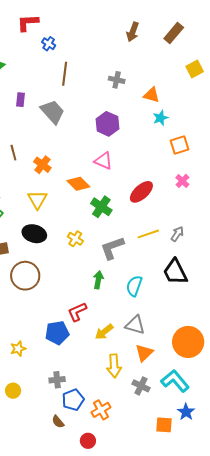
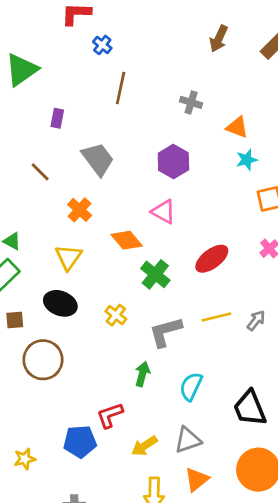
gray trapezoid: (53, 112) -> (98, 159), moved
brown line: (13, 153) -> (40, 172), moved, turned -35
black trapezoid: (175, 272) -> (250, 408), moved
gray triangle: (135, 325) -> (188, 440), turned -40

